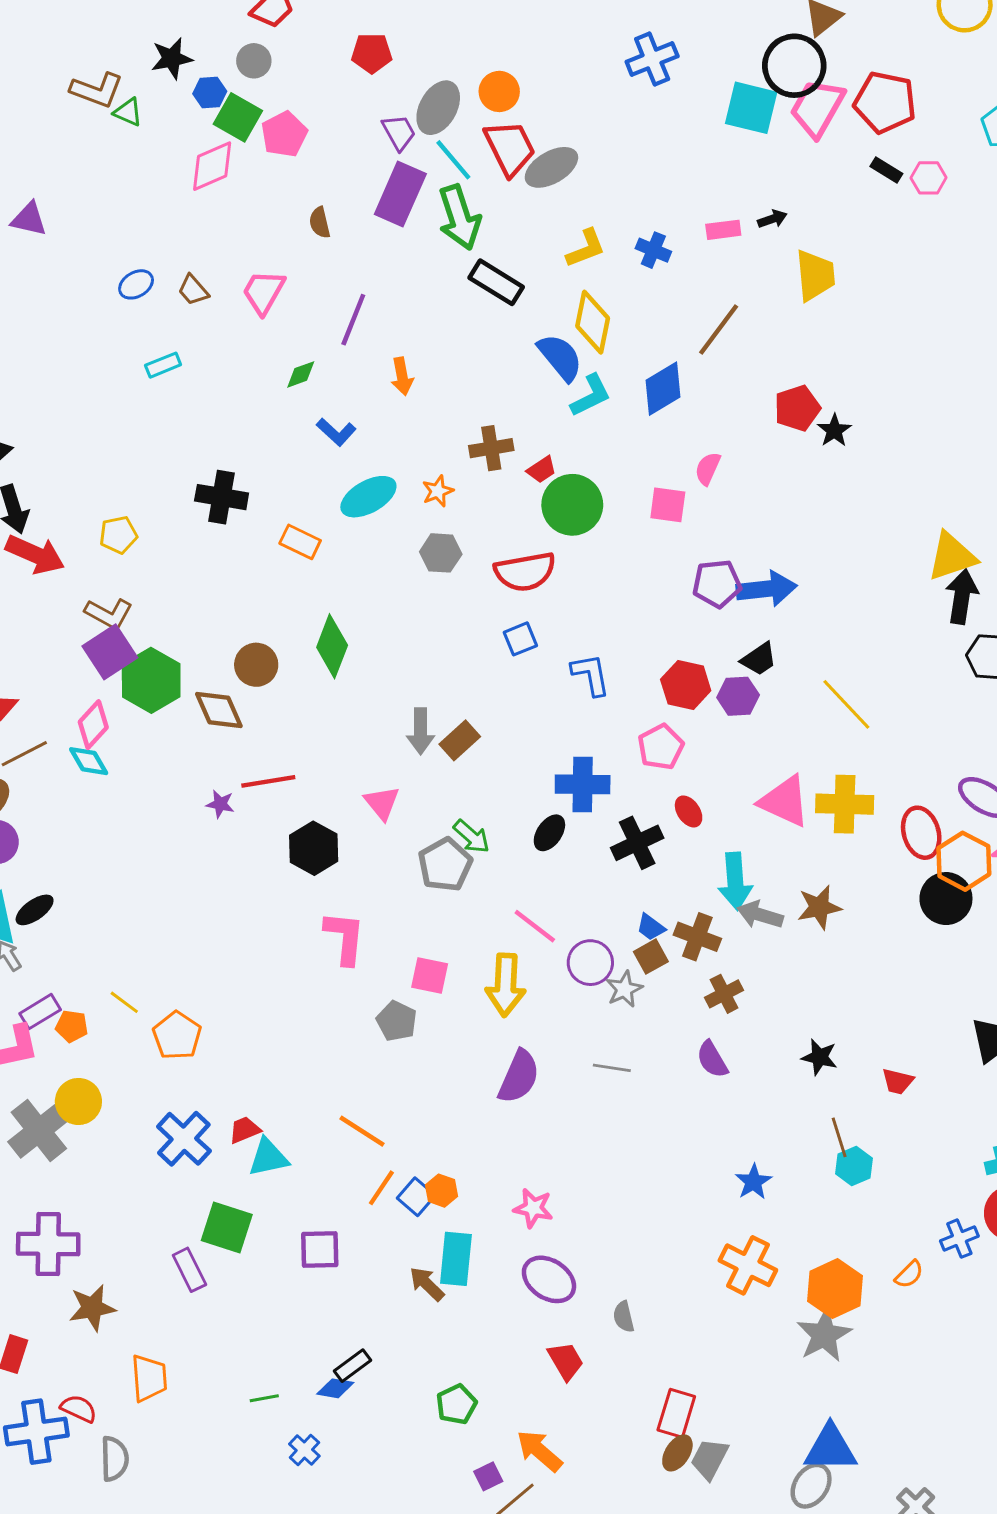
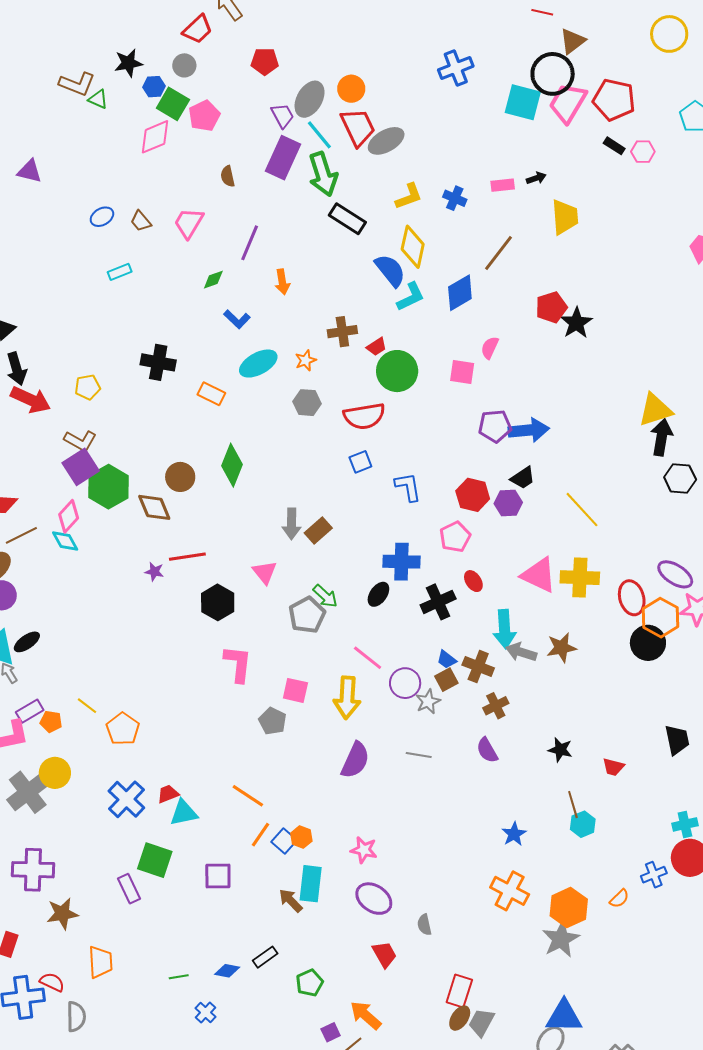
black star: (834, 430) -> (576, 323), size x1.4
black rectangle: (352, 1366) -> (265, 957), moved

